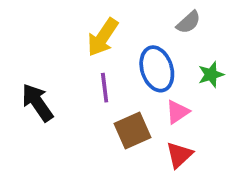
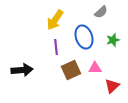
black arrow: (37, 103) -> (22, 70), moved, turned 120
pink triangle: (177, 112) -> (95, 68), moved, turned 32
red triangle: (179, 155) -> (112, 86), moved

